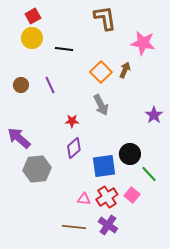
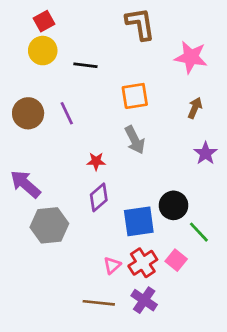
brown arrow: (125, 70) -> (195, 108), moved
orange square: (101, 72) -> (135, 96), turned 35
brown circle: (21, 85) -> (28, 113), size x1.5
pink triangle: (84, 199) -> (112, 265), turned -48

